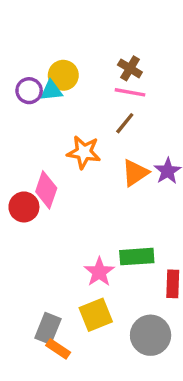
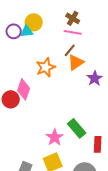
orange star: (84, 152) -> (46, 67), turned -30
orange triangle: (135, 173) -> (76, 62), moved
green rectangle: (137, 257) -> (77, 128), turned 54

